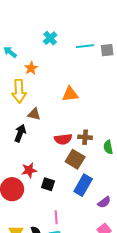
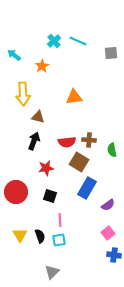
cyan line: (85, 46) -> (78, 41), moved, turned 30
orange star: (31, 68) -> (42, 66), moved
black arrow: (20, 133) -> (34, 141), moved
red star: (29, 170) -> (46, 168), moved
black square: (48, 184) -> (50, 196), moved

